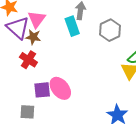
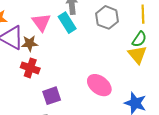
pink triangle: (37, 19) -> (41, 22), moved
pink ellipse: (60, 88) -> (99, 85), moved

